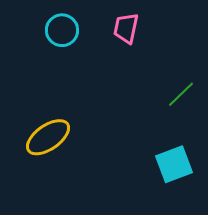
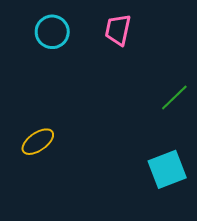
yellow ellipse: (48, 137) -> (38, 142), size x0.7

